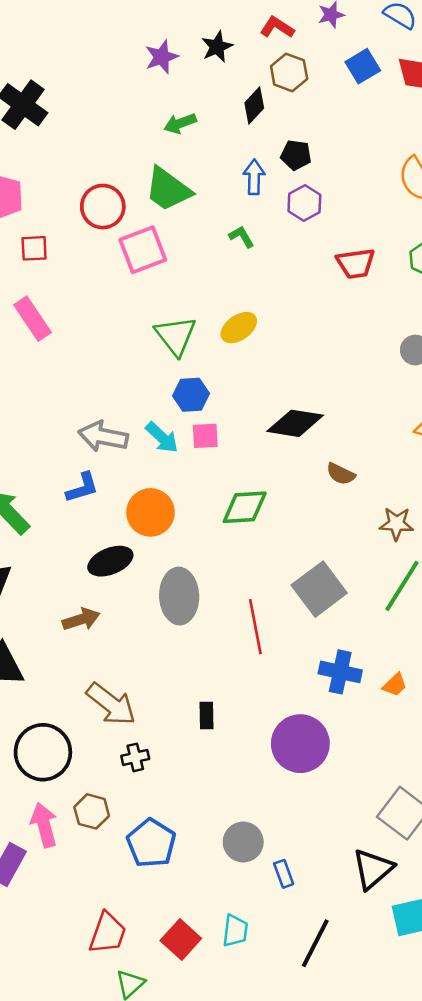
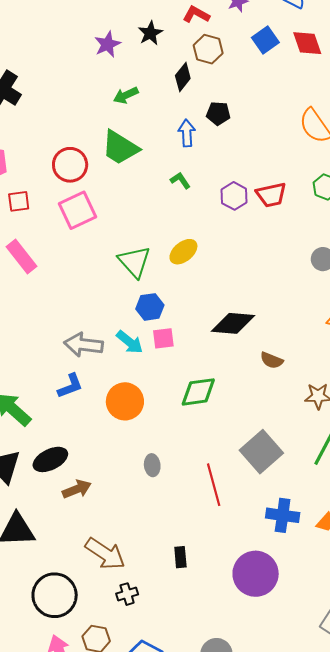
purple hexagon: (304, 203) -> (234, 196), moved
pink square: (143, 250) -> (78, 210), moved
black ellipse: (110, 561) -> (50, 459), moved
gray ellipse: (179, 596) -> (152, 465), size x0.5

